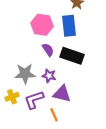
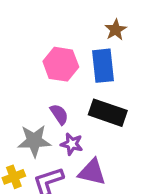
purple semicircle: (48, 50) -> (59, 114), moved

